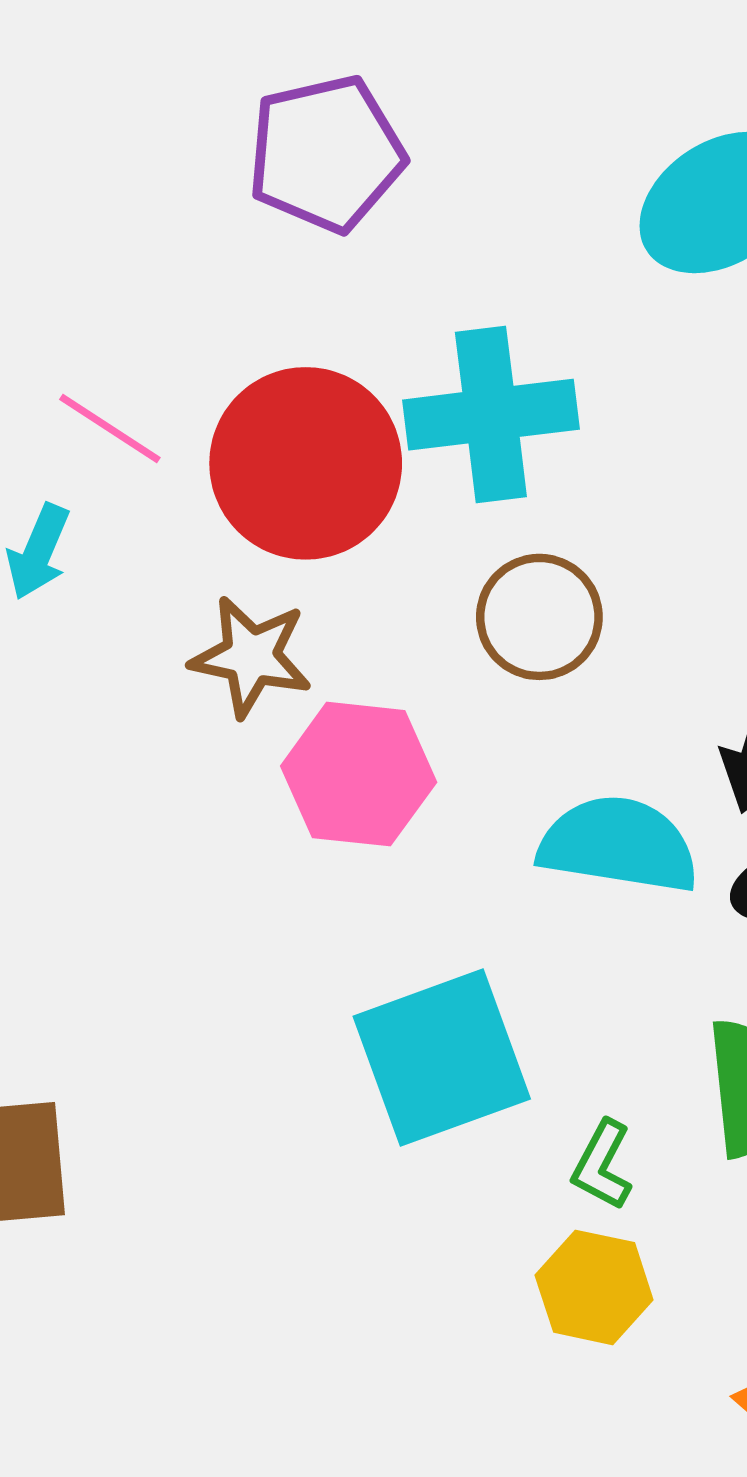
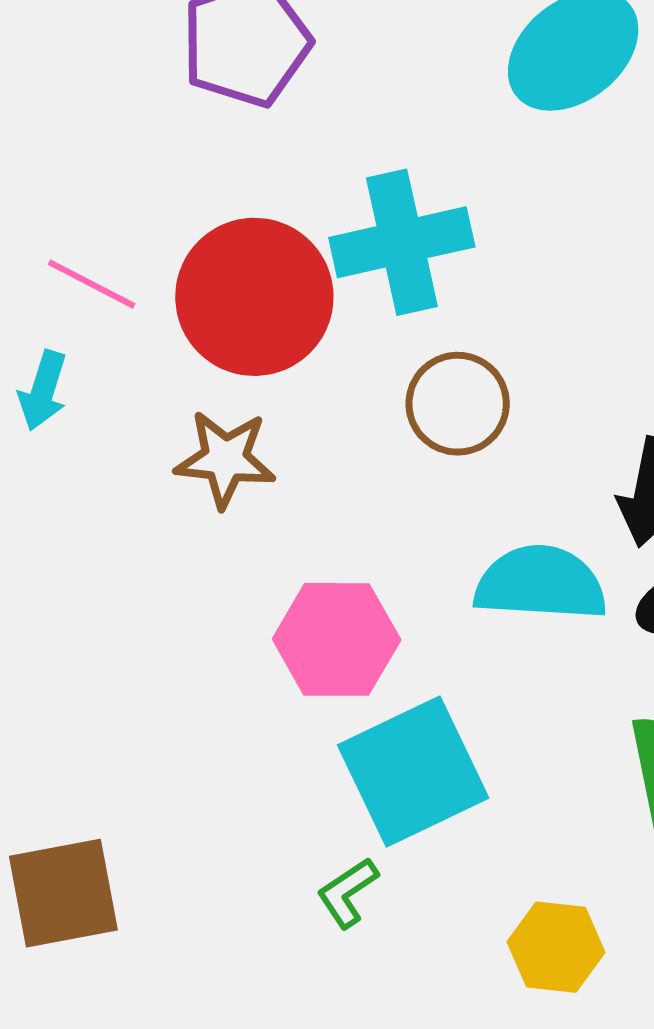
pink hexagon: (359, 774) -> (337, 639), moved
green L-shape: (602, 1165) -> (348, 893), moved, turned 34

